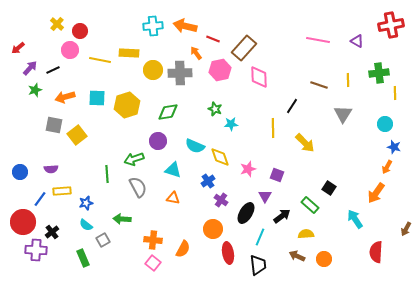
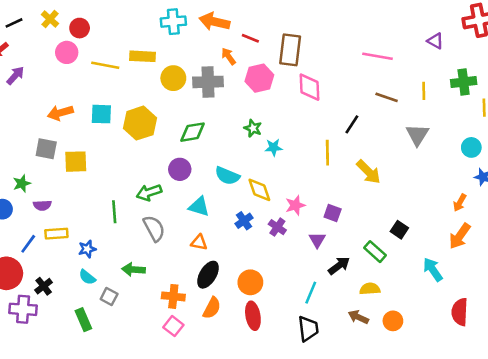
pink line: (318, 40) -> (378, 56), moved
brown rectangle: (244, 48) -> (290, 50), turned -35
black line: (53, 70) -> (14, 23), moved
green star: (35, 90) -> (22, 183), moved
yellow square: (77, 135) -> (76, 162), turned 36
orange arrow: (387, 167) -> (460, 203), moved
purple cross: (221, 200) -> (277, 227), moved
black ellipse: (246, 213) -> (208, 275), moved
gray square: (103, 240) -> (109, 296), turned -32
red ellipse: (228, 253) -> (253, 316), moved

